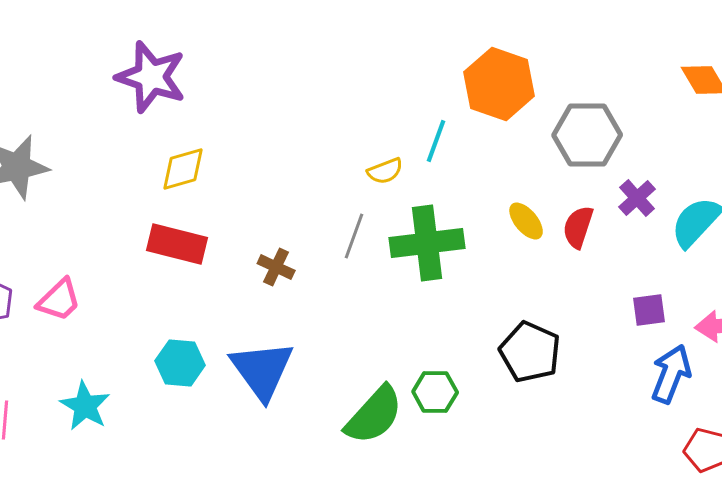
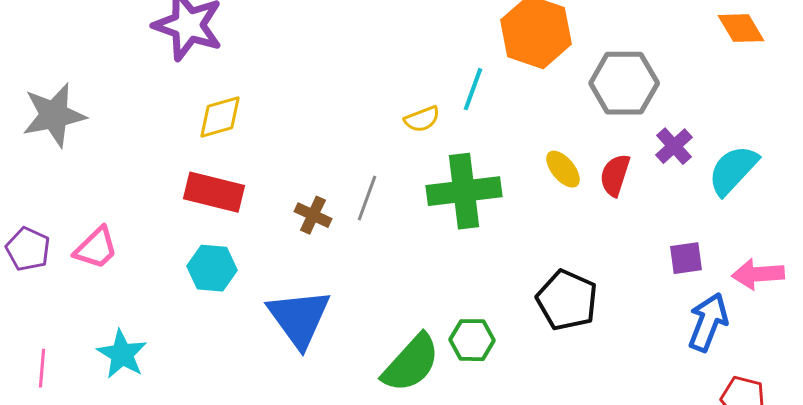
gray line: (354, 236) -> (367, 198), moved
cyan hexagon: (180, 363) -> (212, 268), moved

